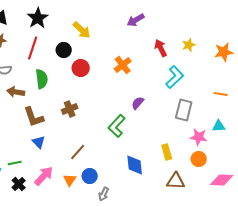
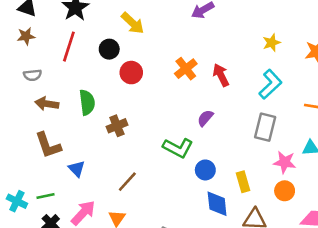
red arrow: (161, 48) -> (221, 75), moved
cyan L-shape: (175, 77) -> (270, 84), moved
green semicircle: (42, 79) -> (87, 102), moved
brown L-shape: (34, 117) -> (48, 145), moved
green L-shape: (117, 126) -> (178, 148), turned -105
blue diamond: (135, 165) -> (217, 204), moved
blue circle: (90, 176) -> (205, 170), moved

